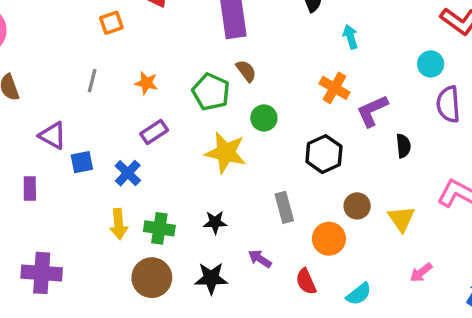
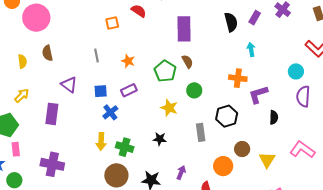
gray line: (92, 81) -> (96, 55), turned -32
orange cross: (334, 88) -> (238, 78), turned -30
yellow star: (226, 153) -> (169, 108), size x0.7
blue square: (82, 162) -> (101, 91), moved
purple rectangle: (30, 189) -> (52, 114), size x1.5
gray rectangle: (284, 207) -> (201, 132), moved
black star: (215, 222) -> (160, 139), moved
purple arrow: (260, 259) -> (181, 172), turned 72

